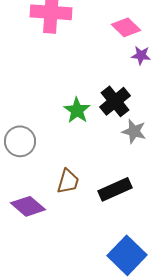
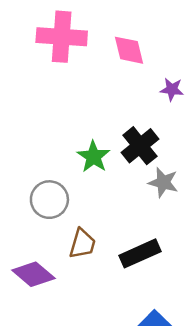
pink diamond: (126, 27) -> (129, 50), moved, turned 32
gray circle: (20, 141) -> (49, 200), moved

